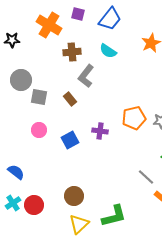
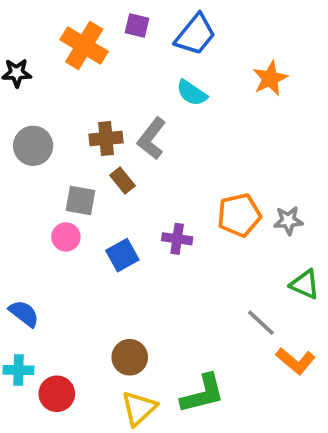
brown cross: (72, 52) -> (106, 139), moved
gray square: (39, 97) -> (81, 200), moved
cyan cross: (13, 203) -> (19, 370), turned 35
red circle: (34, 205) -> (57, 394), moved

